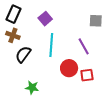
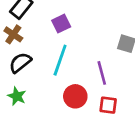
red square: (87, 75) -> (108, 105), moved
green star: (32, 88) -> (17, 96), moved

